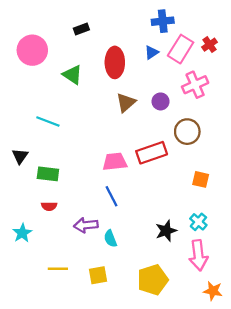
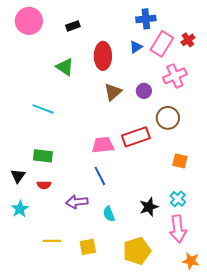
pink circle: (32, 50) -> (29, 21), moved
black triangle: (20, 156) -> (18, 176), moved
cyan semicircle: (110, 239) -> (109, 214), moved

